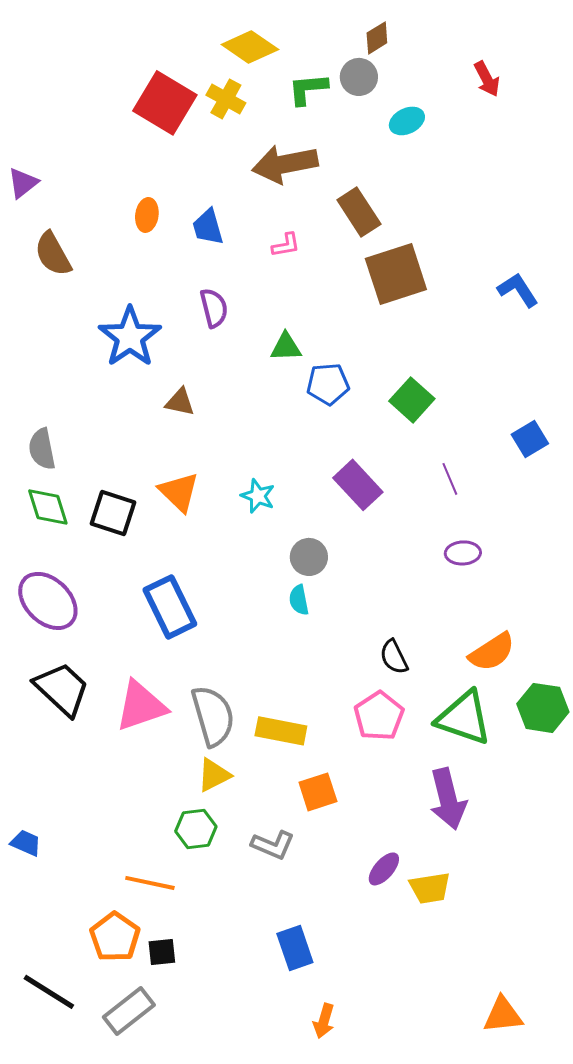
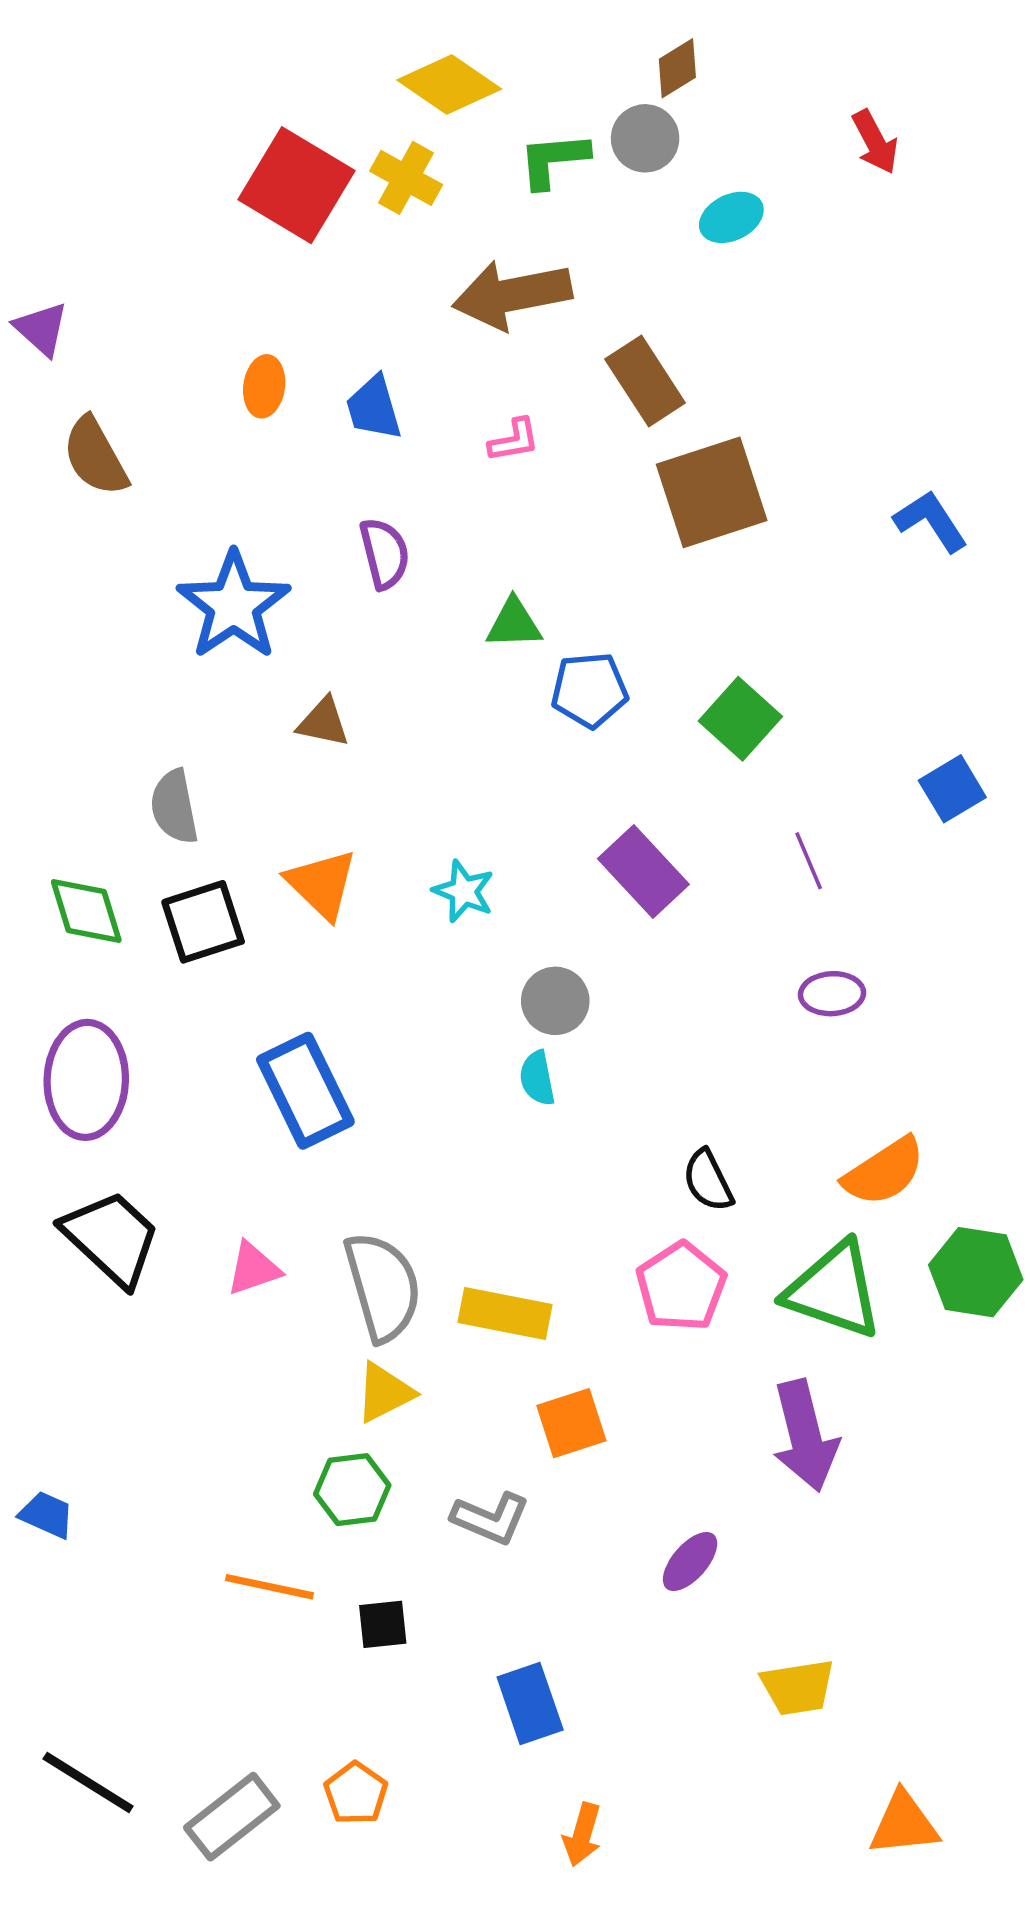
purple triangle: (23, 183) -> (41, 329), turned -40
gray semicircle: (42, 449) -> (174, 807), moved
black square: (113, 513) -> (203, 922), turned -36
purple ellipse: (48, 601) -> (86, 1080), turned 48
pink triangle: (141, 706) -> (253, 1269), size x0.6
yellow trapezoid: (430, 888) -> (798, 1687), moved
orange pentagon: (115, 937) -> (356, 1793), moved, size x0.7
black square: (162, 952) -> (383, 1624), moved

